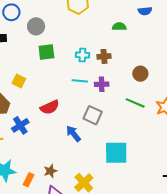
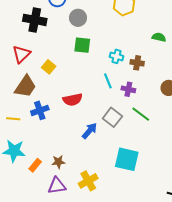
cyan line: (80, 81) -> (108, 81), turned 49
green line: (135, 103) -> (141, 114), moved
blue arrow: (73, 134) -> (90, 131), turned 66

